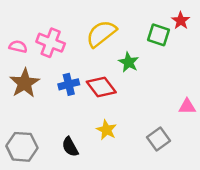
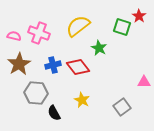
gray hexagon: (22, 147) -> (36, 93), moved

